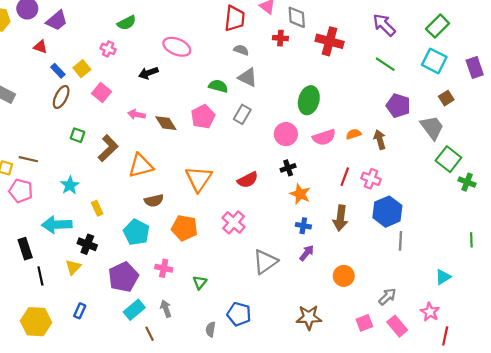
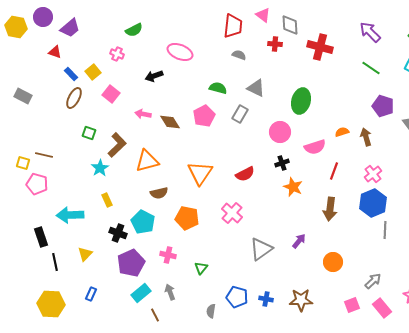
gray triangle: (248, 77) -> (256, 88), moved
pink semicircle: (324, 137) -> (315, 147), moved
pink cross: (371, 179) -> (373, 174), moved, turned 30
cyan star: (70, 185) -> (100, 168), moved
blue cross: (303, 226) -> (266, 299), moved
black cross: (87, 244) -> (118, 233), moved

